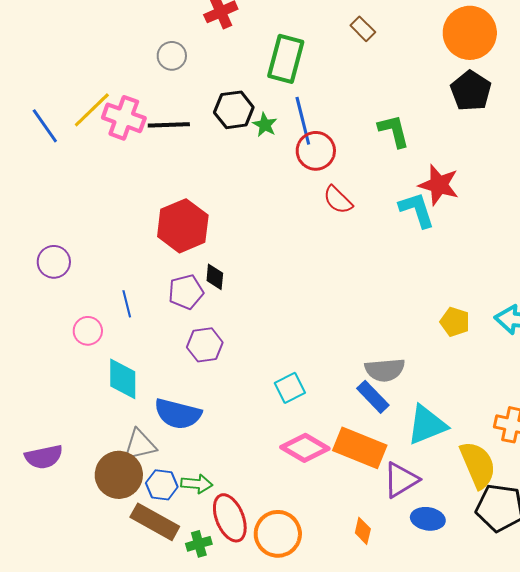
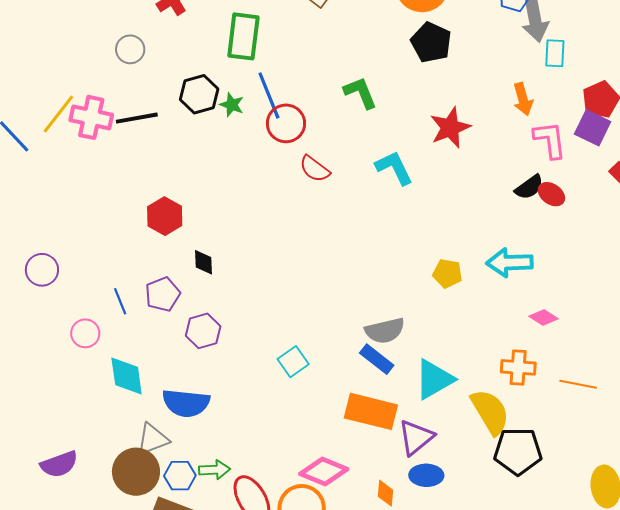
red star: (439, 185) -> (450, 128), moved, turned -30
red hexagon: (183, 226) -> (165, 216), size x0.7
purple pentagon: (186, 292) -> (163, 294), moved
pink diamond: (305, 448) -> (324, 472), moved
blue ellipse: (428, 519) -> (426, 475), moved

